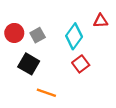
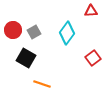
red triangle: (101, 21) -> (91, 11), moved
red square: (81, 64) -> (93, 58), moved

